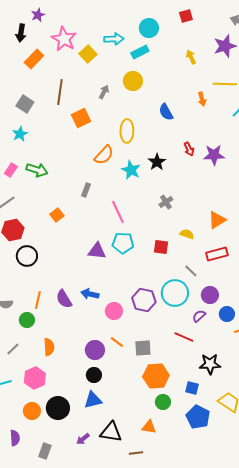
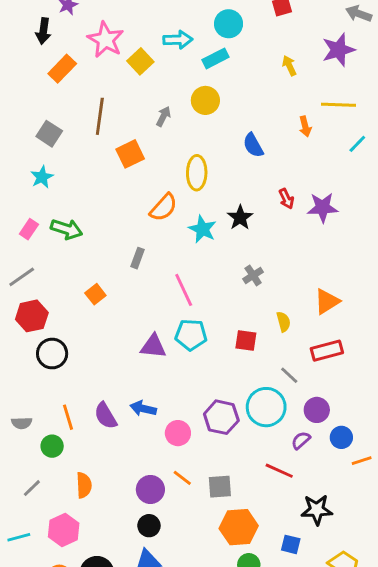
yellow semicircle: (187, 234) -> (283, 322), turned 56
orange line: (38, 300) -> (68, 417), turned -30

